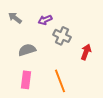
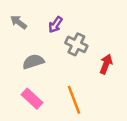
purple arrow: (45, 20) -> (55, 25), turned -32
pink rectangle: (26, 80) -> (32, 99), turned -54

